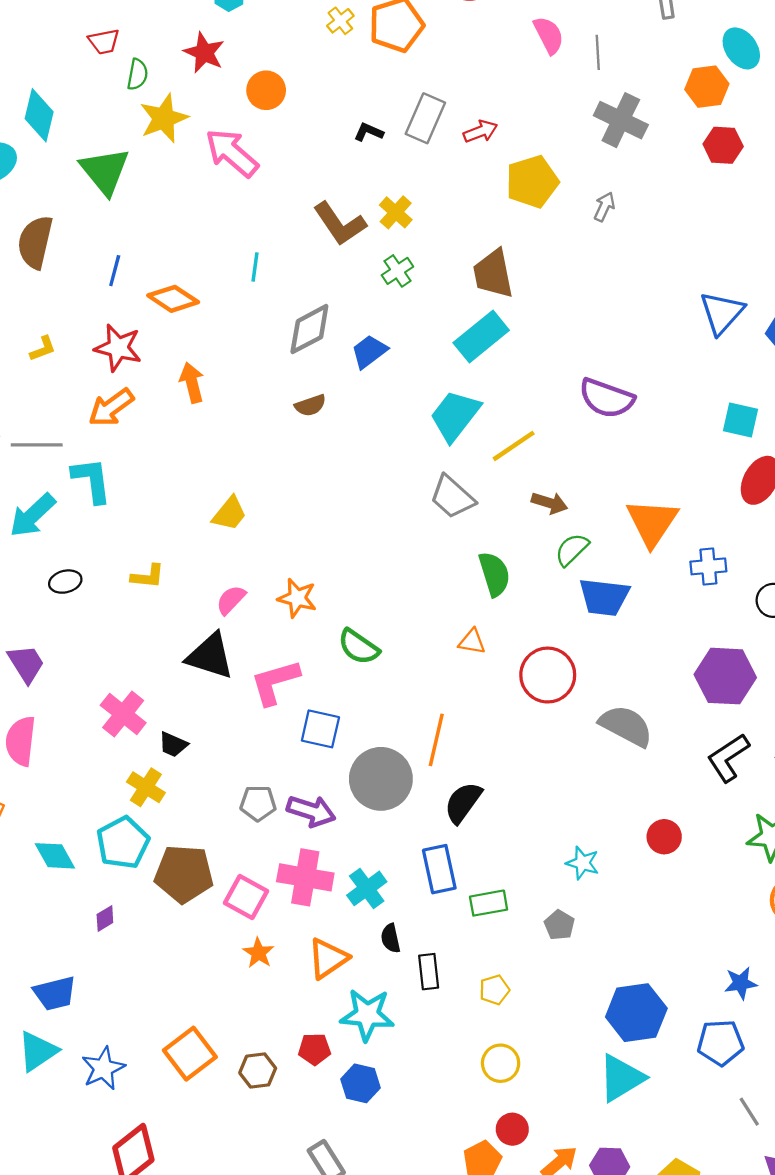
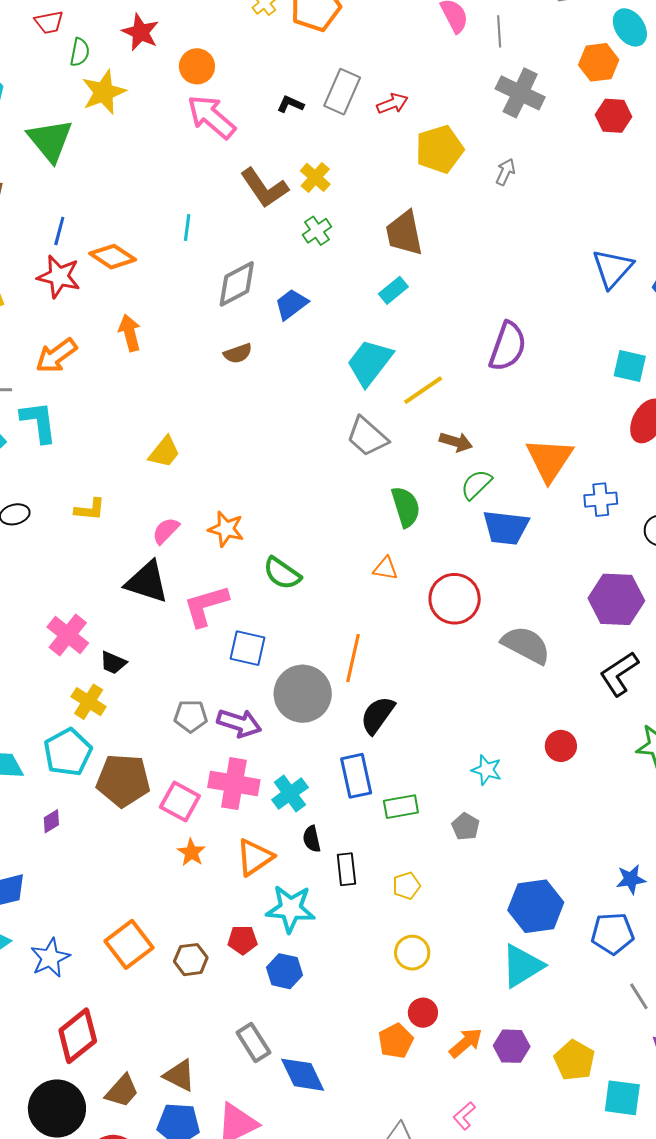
pink arrow: (232, 153) -> (211, 117), moved
cyan rectangle: (481, 336) -> (393, 290), size x0.6
red star: (118, 348) -> (59, 276), moved
purple semicircle: (607, 398) -> (508, 346), turned -90

